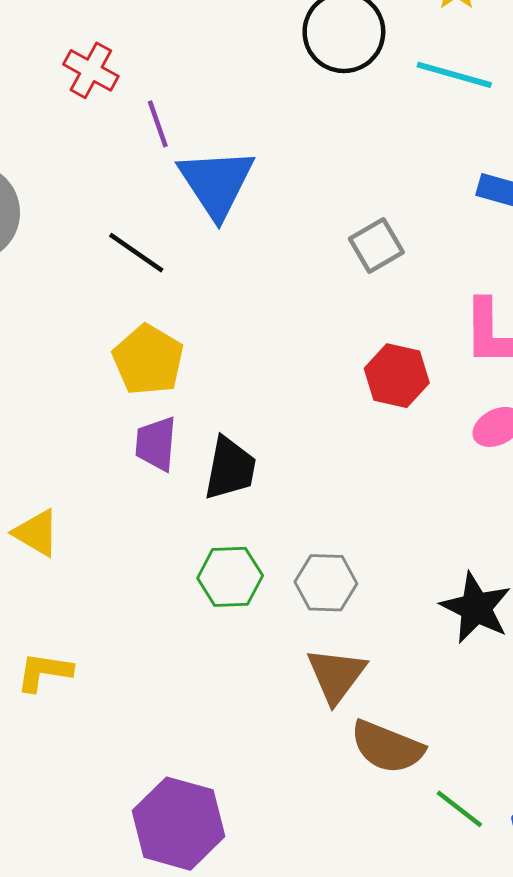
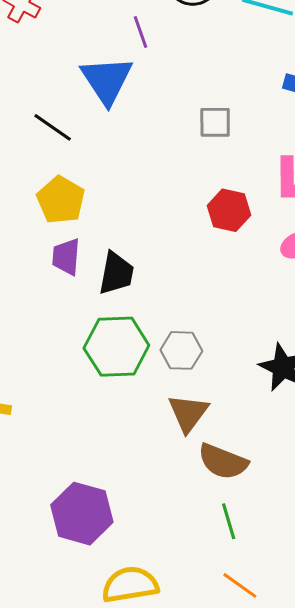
purple line: (158, 124) -> (141, 32), moved
gray square: (376, 245) -> (215, 122), turned 30
green hexagon: (230, 577) -> (116, 347), size x1.5
green line: (459, 809) -> (229, 521), moved, turned 36

